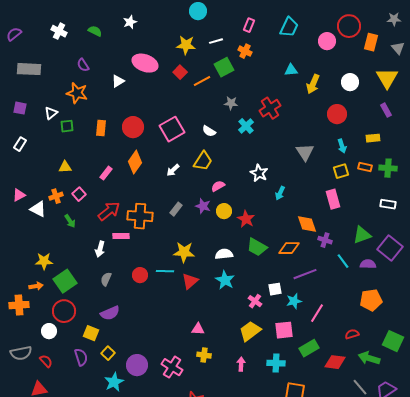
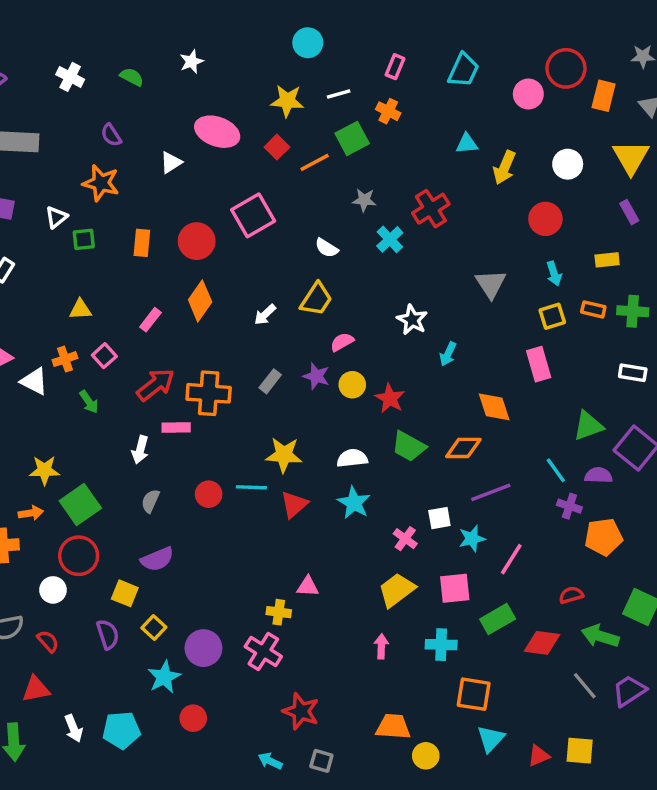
pink square: (172, 129) -> (253, 215), moved
purple cross: (325, 240) -> (569, 506), moved
yellow cross: (204, 355) -> (279, 612), moved

